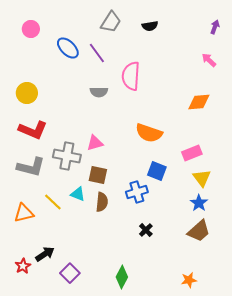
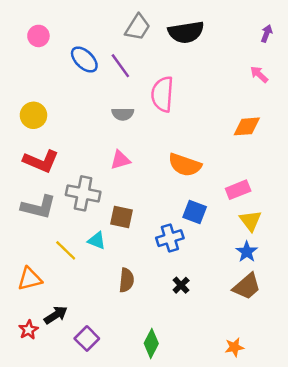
black semicircle: (150, 26) -> (186, 32), size x1.8
pink triangle: (95, 143) -> (120, 160), moved
brown semicircle: (102, 202) -> (126, 280), moved
orange triangle: (24, 213) -> (30, 279), moved

